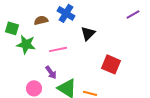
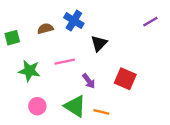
green square: (12, 28) -> (12, 38), turned -32
green star: (26, 44) -> (29, 71), moved
purple arrow: (51, 72) -> (89, 81), moved

